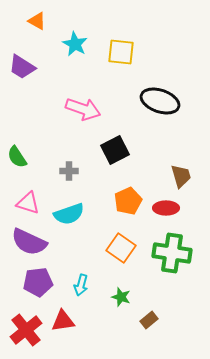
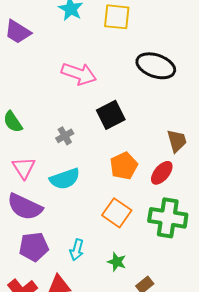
gray cross: (69, 171) -> (65, 136), turned -30
pink triangle: (28, 203) -> (24, 168), turned 40
red ellipse: (166, 208) -> (162, 173), turned -50

